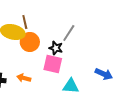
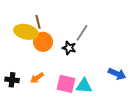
pink square: (53, 64) -> (66, 84), moved
orange arrow: (24, 78) -> (37, 78), turned -48

